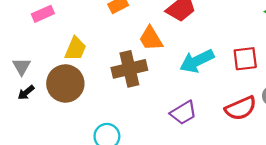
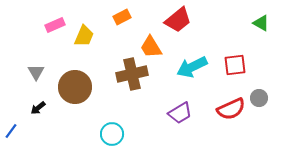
yellow trapezoid: (75, 49) -> (84, 36), moved
black arrow: (26, 92) -> (38, 108), moved

